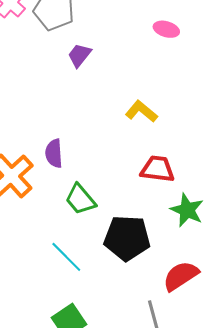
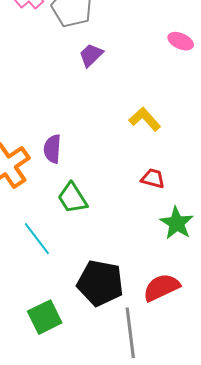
red trapezoid: (157, 169) -> (153, 178), size x0.7
black pentagon: (127, 238) -> (100, 283), moved
cyan line: (66, 257) -> (37, 239), moved

